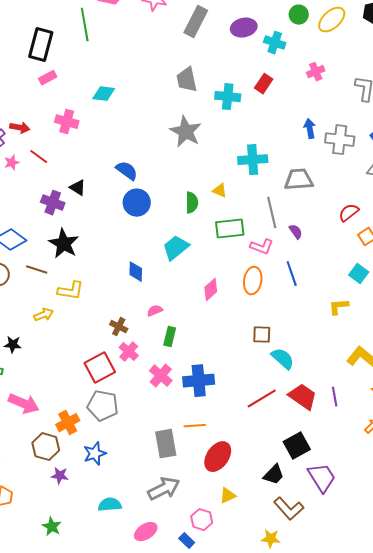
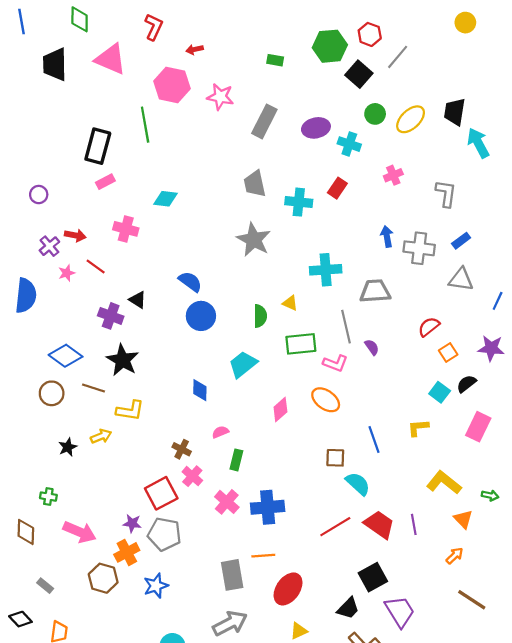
blue line: (292, 274) -> (374, 440), moved
orange ellipse: (253, 281) -> (326, 400), turned -64
black star: (13, 345) -> (68, 447), moved, turned -30
purple star: (60, 476) -> (132, 523), moved

